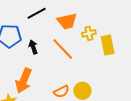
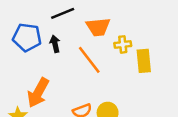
black arrow: (33, 47) -> (55, 44), moved

